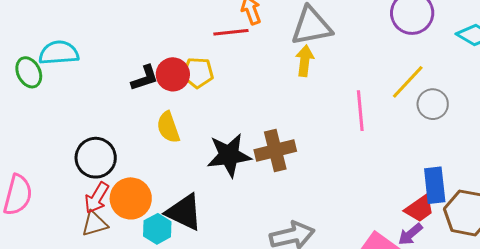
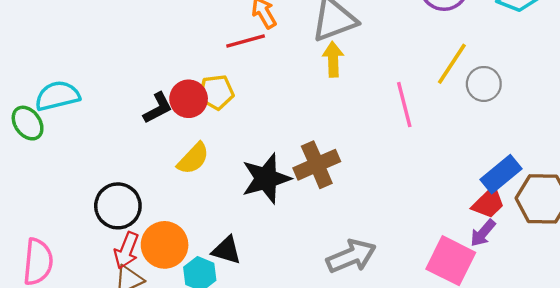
yellow semicircle: (168, 127) -> (193, 159), turned -108
blue rectangle: (435, 185) -> (501, 174), turned 66
black triangle: (184, 212) -> (227, 250), size x0.7

